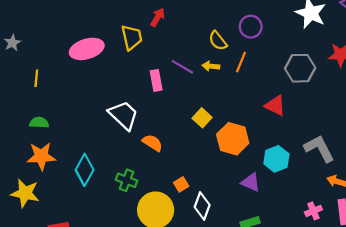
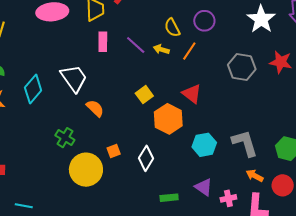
pink rectangle: (156, 80) -> (103, 42), moved
red triangle: (275, 106) -> (192, 94), moved
cyan diamond: (85, 170) -> (33, 89), moved
purple triangle: (251, 182) -> (204, 187), moved
white diamond: (202, 206) -> (146, 158), moved

